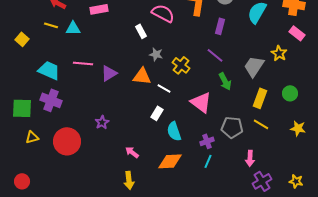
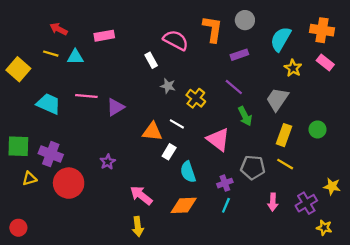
purple rectangle: (220, 26) -> (239, 55), turned 56
yellow square: (22, 39) -> (18, 69), size x1.5
yellow star: (279, 53) -> (293, 68), moved
orange triangle: (142, 76) -> (152, 132), moved
purple cross: (51, 100) -> (51, 154), moved
yellow star: (298, 128) -> (332, 186), moved
pink arrow: (132, 152) -> (141, 195), size x1.5
purple cross: (262, 181) -> (306, 203), moved

